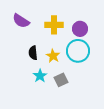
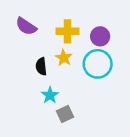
yellow star: (53, 56) -> (64, 58), moved
gray square: (61, 80) -> (65, 114), moved

